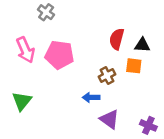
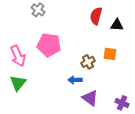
red semicircle: (117, 39) -> (96, 16), moved
black triangle: (142, 45) -> (117, 25), moved
pink arrow: (25, 50) -> (18, 56), moved

